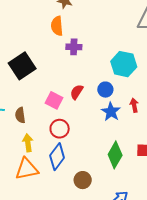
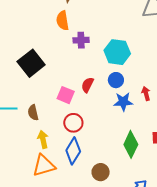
cyan hexagon: (124, 64) -> (117, 52), moved
blue star: (111, 112) -> (123, 102), turned -30

